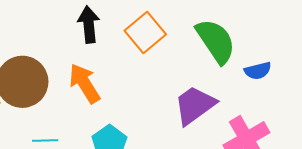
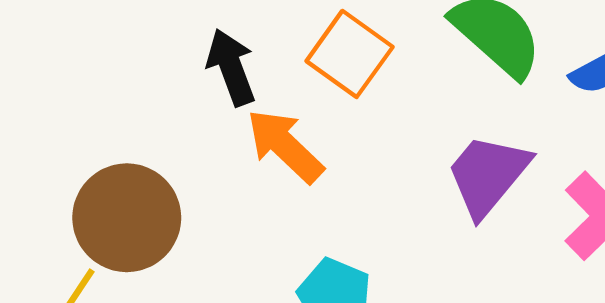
orange arrow: (84, 83) -> (285, 146), moved

